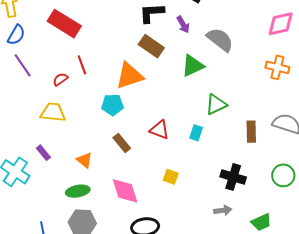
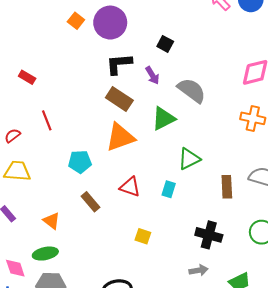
red rectangle: (64, 24) -> (27, 77), size x0.5
orange triangle: (129, 76) -> (120, 137), moved
red semicircle: (60, 79) -> (13, 136), moved
pink diamond: (125, 191) -> (15, 268), moved, size x0.7

